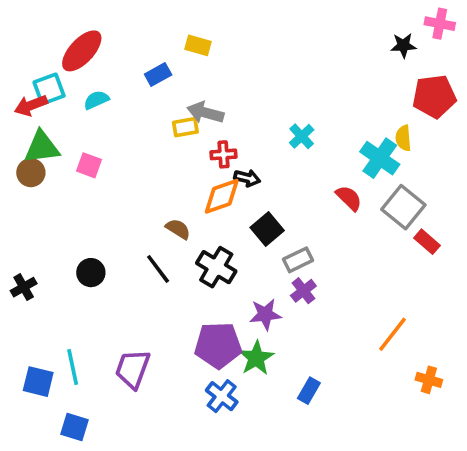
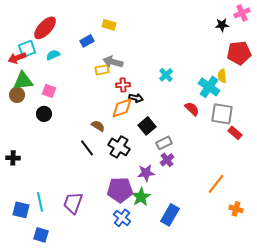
pink cross: (440, 24) -> (242, 13), turned -35
gray square: (403, 207) -> (222, 114), turned -30
black circle: (91, 273) -> (44, 114), moved
black cross: (24, 287) -> (13, 158), turned 32
blue rectangle: (309, 391) -> (170, 215), size x1.5

